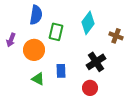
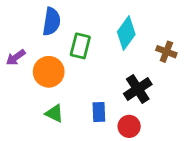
purple arrow: (11, 40) -> (16, 57), turned 32
blue rectangle: (61, 71) -> (99, 112), moved

